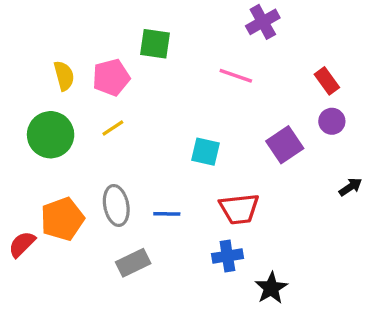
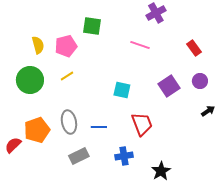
purple circle: (332, 121) -> (200, 81), moved
red trapezoid: (239, 209) -> (142, 124), turned -105
blue cross: (227, 256) -> (124, 156), moved

